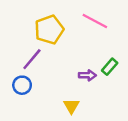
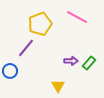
green rectangle: (110, 67) -> (89, 63), moved
blue circle: (22, 85) -> (10, 71), moved

